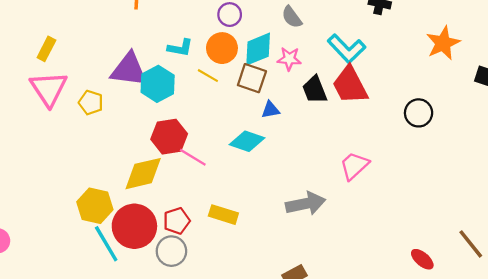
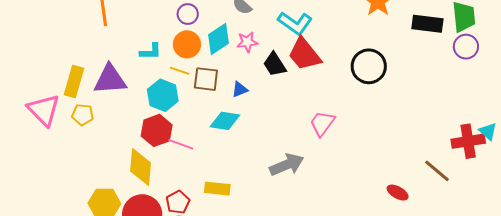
yellow rectangle: (46, 49) -> (74, 81), moved, size x1.4
brown square: (252, 78) -> (206, 79), moved
cyan hexagon: (158, 84) -> (163, 95), moved
black circle: (419, 113) -> (369, 66), size x1.4
yellow diamond: (143, 174) -> (141, 167), turned -60

